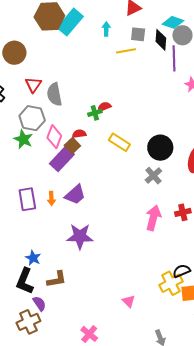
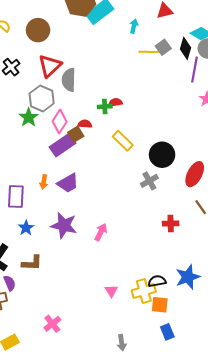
gray square: (138, 34) -> (163, 47), moved, turned 35
red triangle: (33, 85) -> (50, 66), size x1.4
purple rectangle: (27, 199) -> (16, 196), moved
pink arrow: (153, 218) -> (101, 232), moved, size x0.7
blue star: (33, 258) -> (26, 228), moved
pink triangle: (129, 301) -> (111, 291), moved

